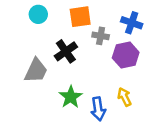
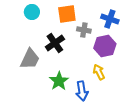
yellow arrow: (124, 97) -> (99, 72), moved

